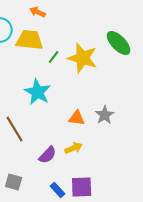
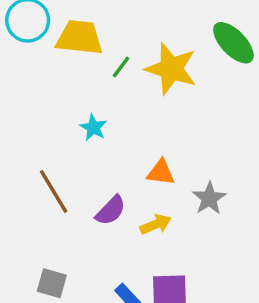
cyan star: (38, 92) -> (93, 127), size x0.6
gray star: (105, 115) -> (209, 198), moved
purple semicircle: (48, 155) -> (111, 211), moved

